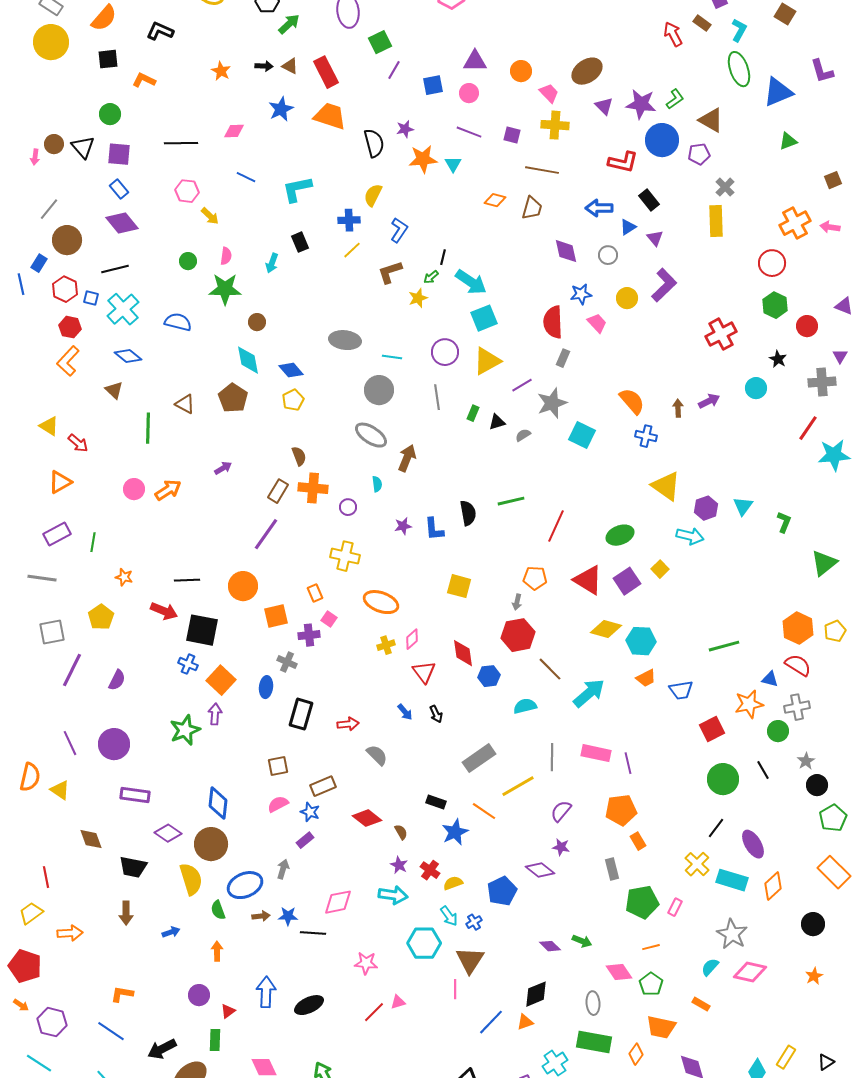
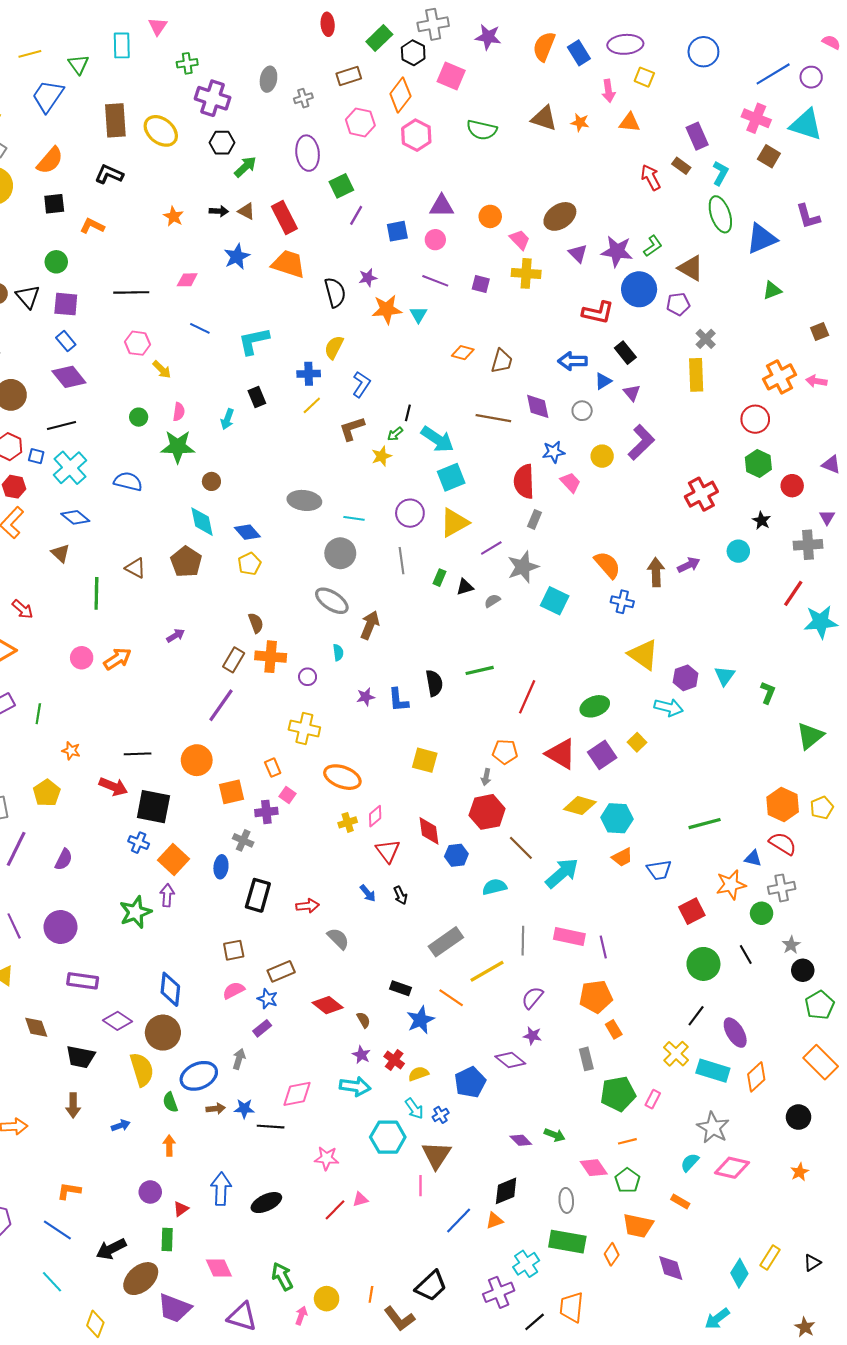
brown line: (542, 170) -> (493, 418), moved
brown arrow: (678, 408) -> (656, 572), size x1.5

